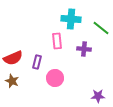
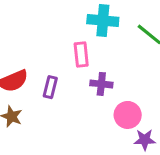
purple cross: (84, 49) -> (101, 84), moved
pink circle: (55, 78) -> (128, 115), moved

